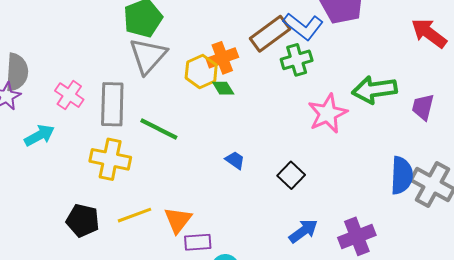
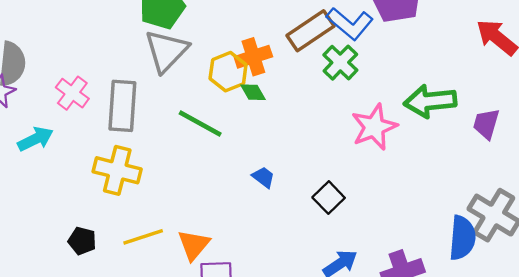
green cross: (297, 60) -> (340, 63), turned -32
green line: (159, 129) -> (200, 124), moved
blue semicircle: (402, 175) -> (462, 238), moved
black pentagon: (83, 221) -> (82, 241), size x0.7

